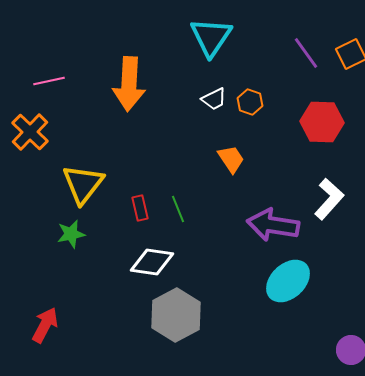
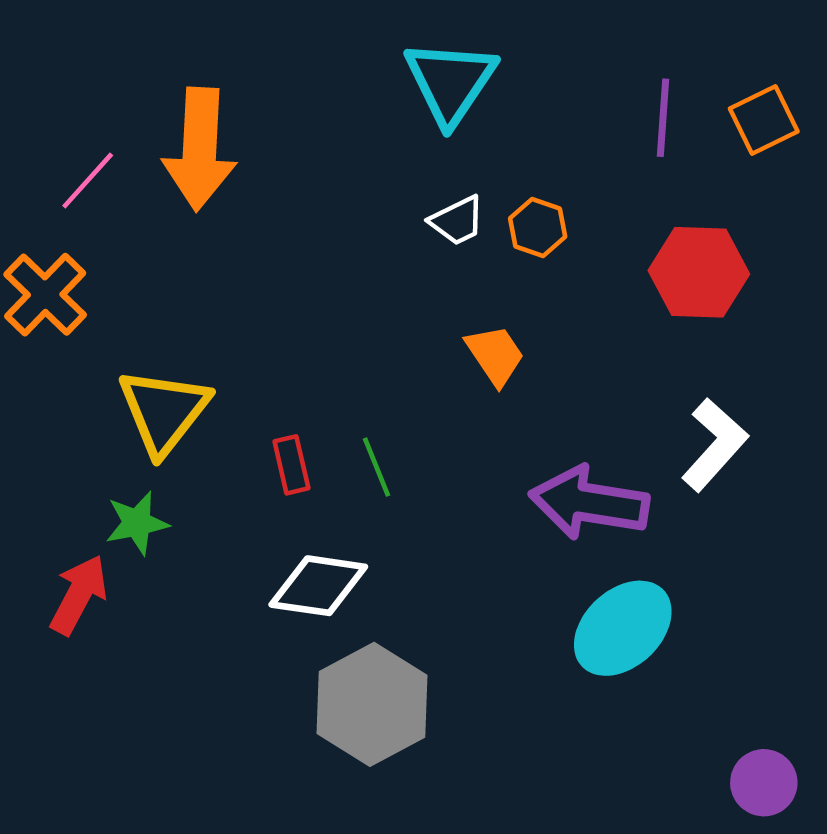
purple line: (306, 53) -> (663, 118), turned 40
pink line: (49, 81) -> (88, 180), turned -36
orange arrow: (129, 84) -> (200, 149), moved
red arrow: (45, 325) -> (79, 595), moved

